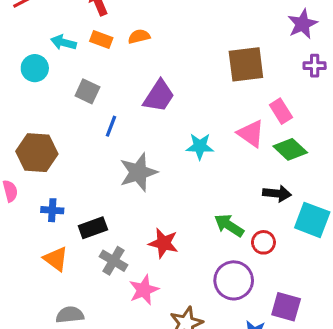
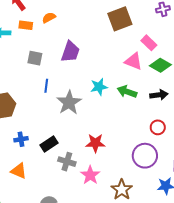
gray square: (87, 91) -> (35, 58), moved
blue line: (111, 126) -> (46, 86), moved
cyan star: (200, 146) -> (99, 87), moved
green arrow: (229, 225) -> (127, 92), moved
orange triangle: (56, 259) -> (19, 171), moved

